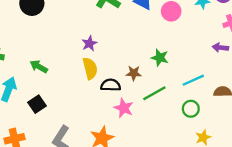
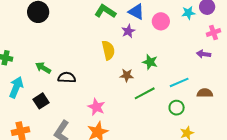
purple star: (89, 43) -> (128, 31), moved
yellow semicircle: (90, 68) -> (108, 50), moved
black semicircle: (111, 85) -> (67, 78), moved
pink star: (124, 108) -> (96, 107), moved

